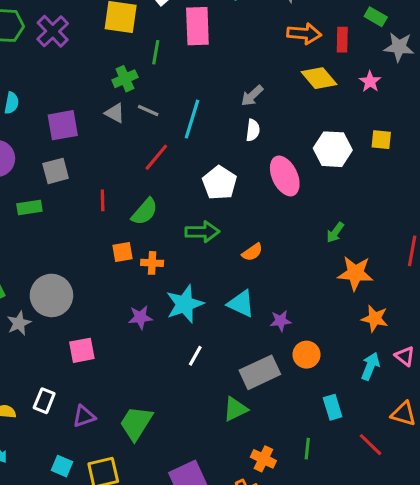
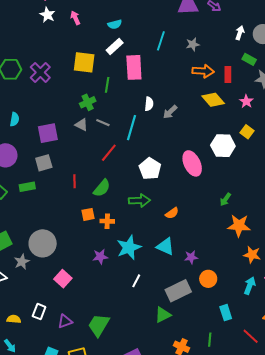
white semicircle: (253, 130) -> (149, 104), moved
yellow square: (381, 140) -> (247, 132), moved, turned 32
pink square: (82, 350) -> (63, 279), turned -36

